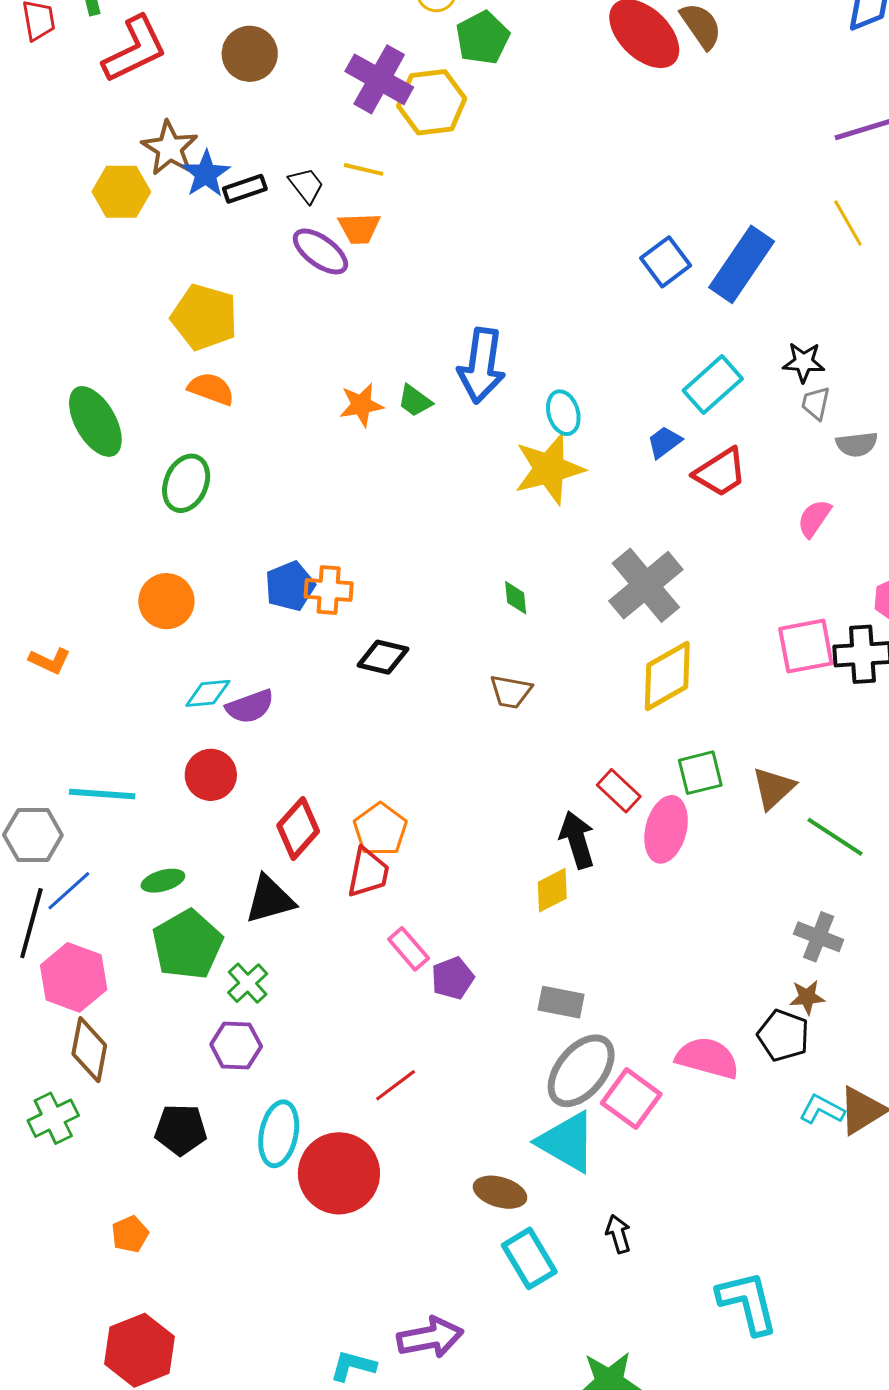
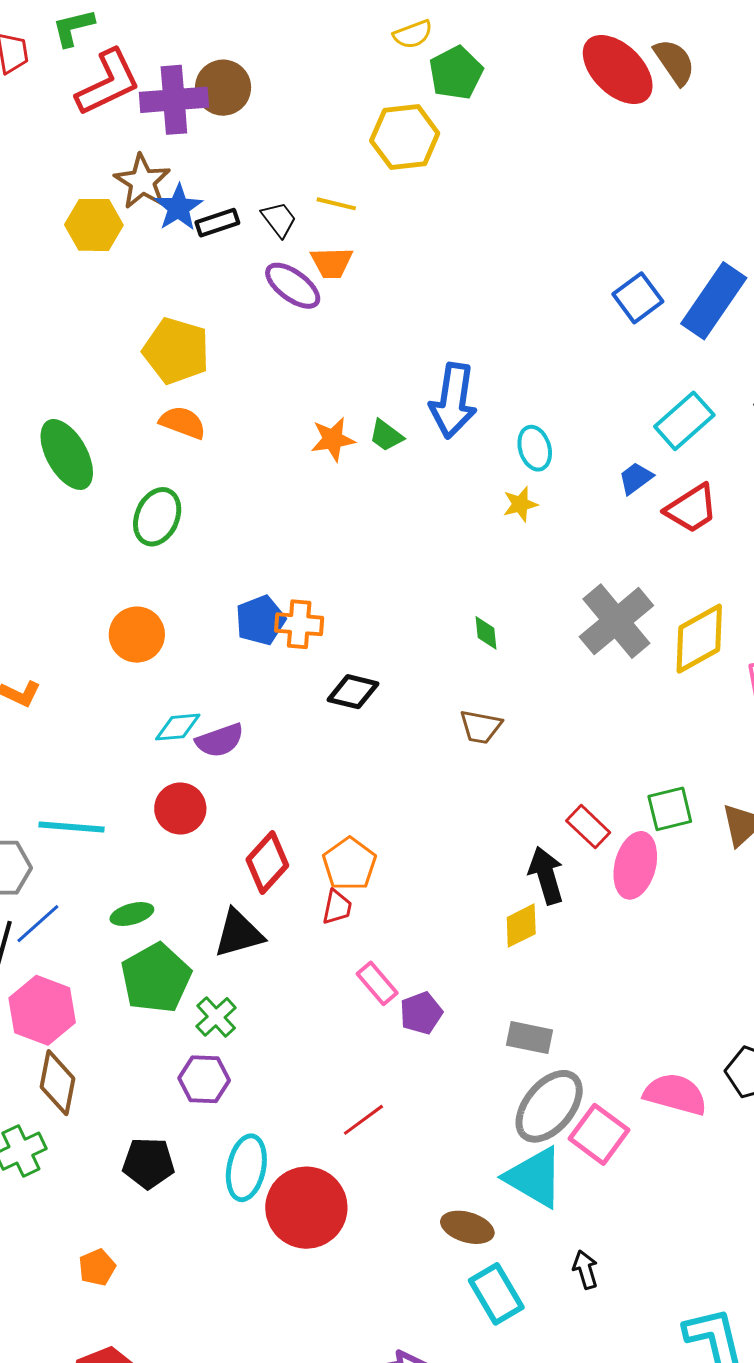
purple cross: (379, 79) -> (174, 100), moved, turned -34
yellow star: (549, 469) -> (520, 504), size x0.5
yellow diamond: (667, 676) -> (699, 639), moved
red trapezoid: (368, 873) -> (337, 907), size x0.7

